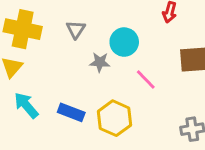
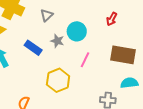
pink line: (146, 80) -> (85, 60), turned 56
blue rectangle: (71, 112) -> (33, 48), moved

